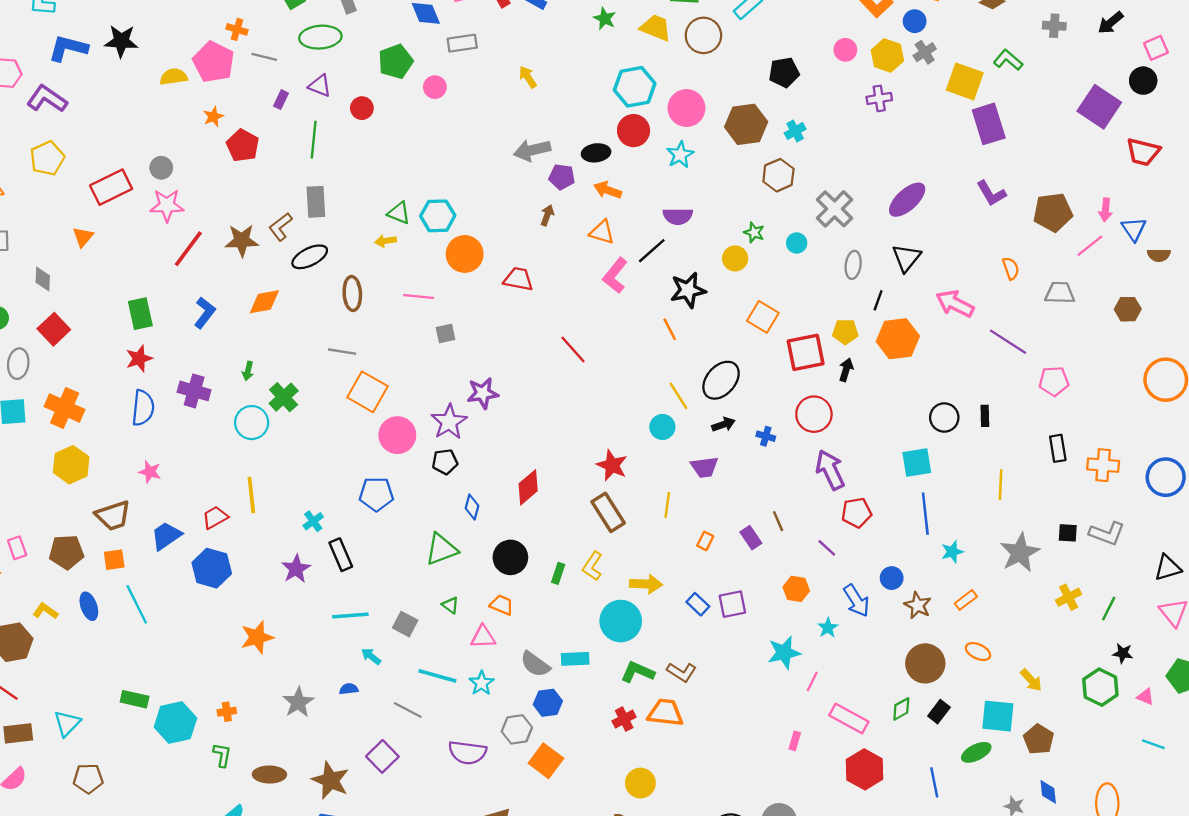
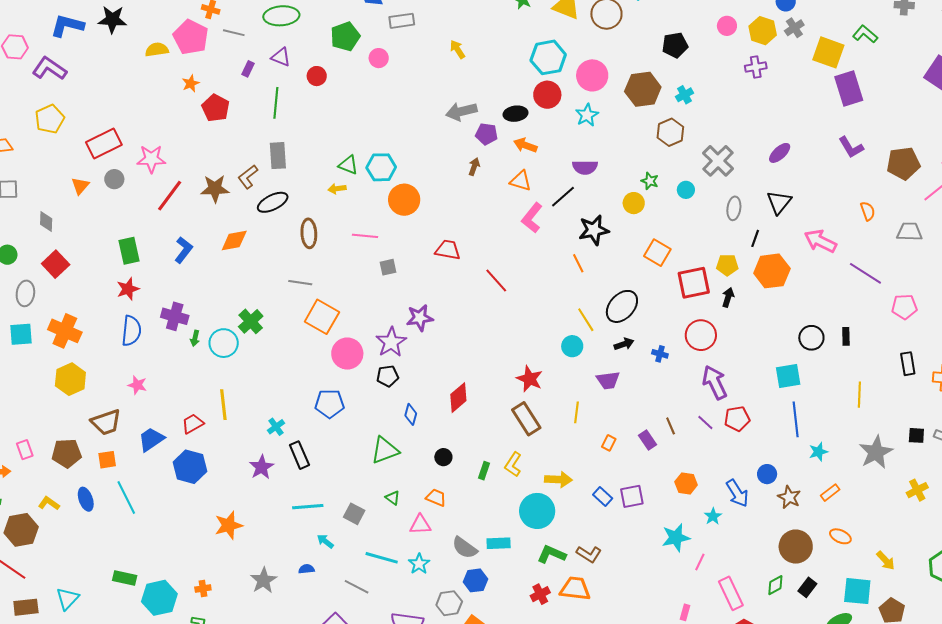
gray circle: (161, 168) -> (114, 179), moved
purple ellipse: (907, 200) -> (780, 153), size x0.7
red trapezoid: (518, 279) -> (448, 250), moved
green arrow: (248, 371) -> (195, 338), moved
purple line: (827, 548) -> (705, 422), moved
black circle: (510, 557) -> (443, 457), size x0.6
pink rectangle: (849, 718) -> (731, 593), turned 36

